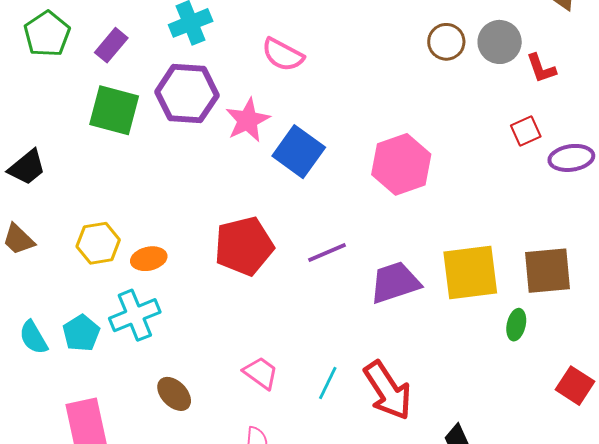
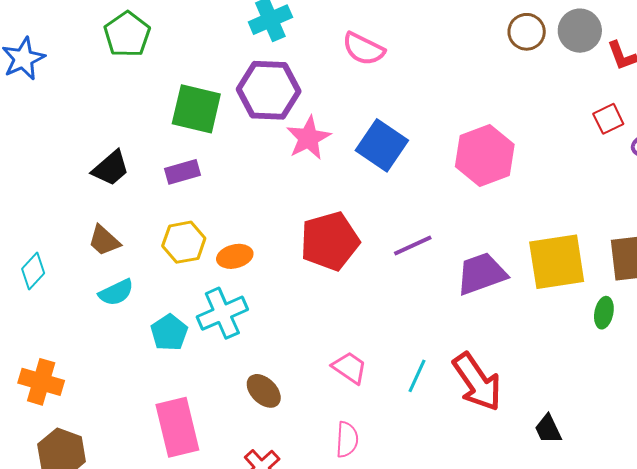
purple rectangle: (111, 45) -> (183, 172), moved, turned 36
pink star: (248, 120) -> (308, 138), moved
cyan semicircle: (33, 337) -> (116, 292), moved, turned -84

